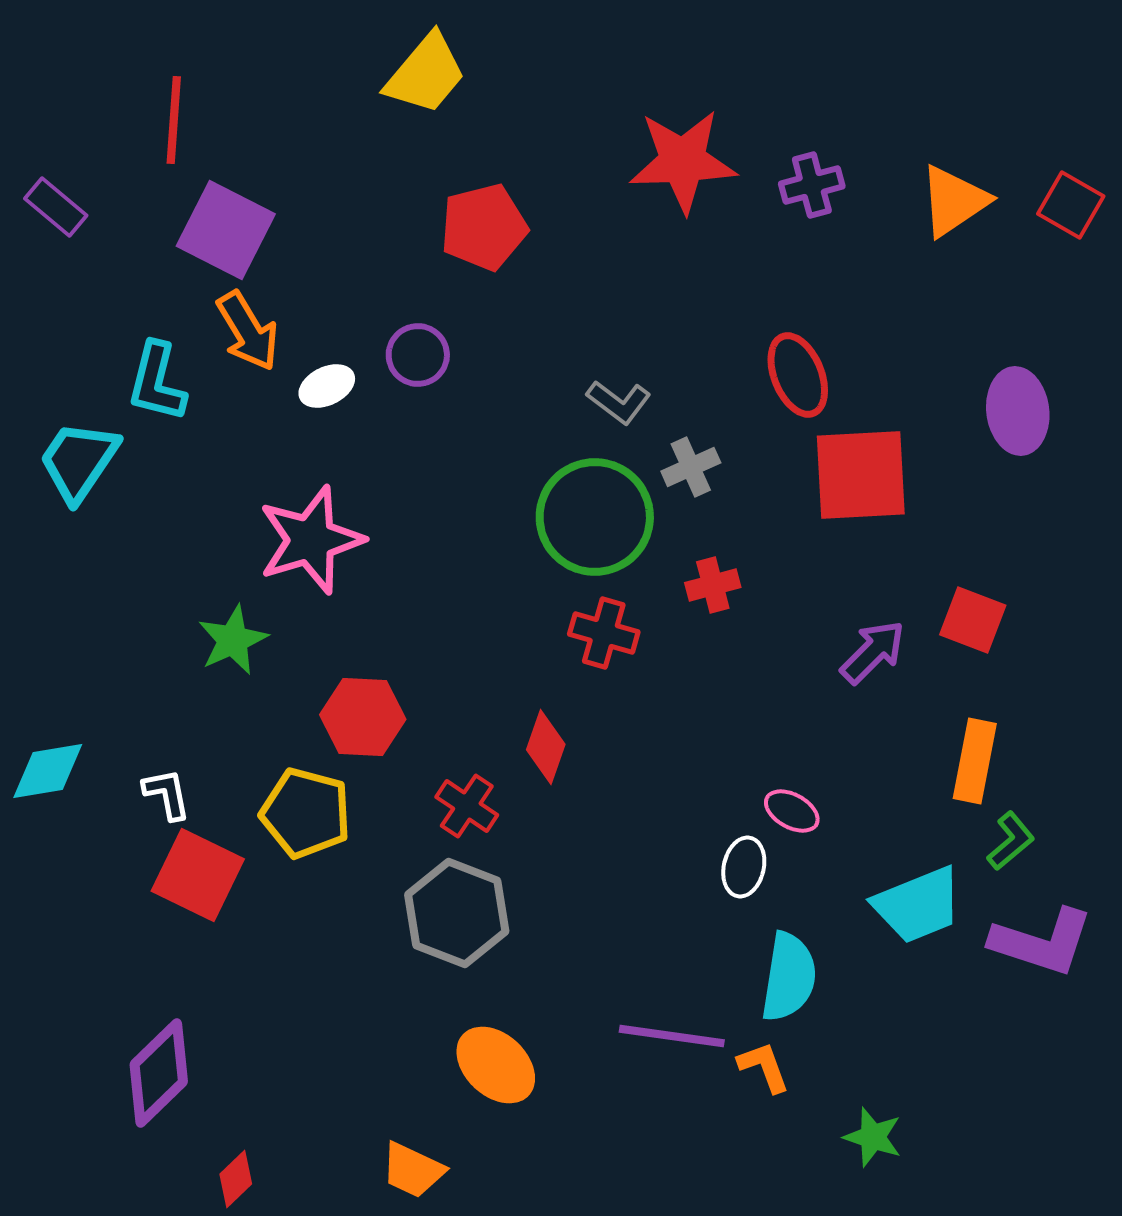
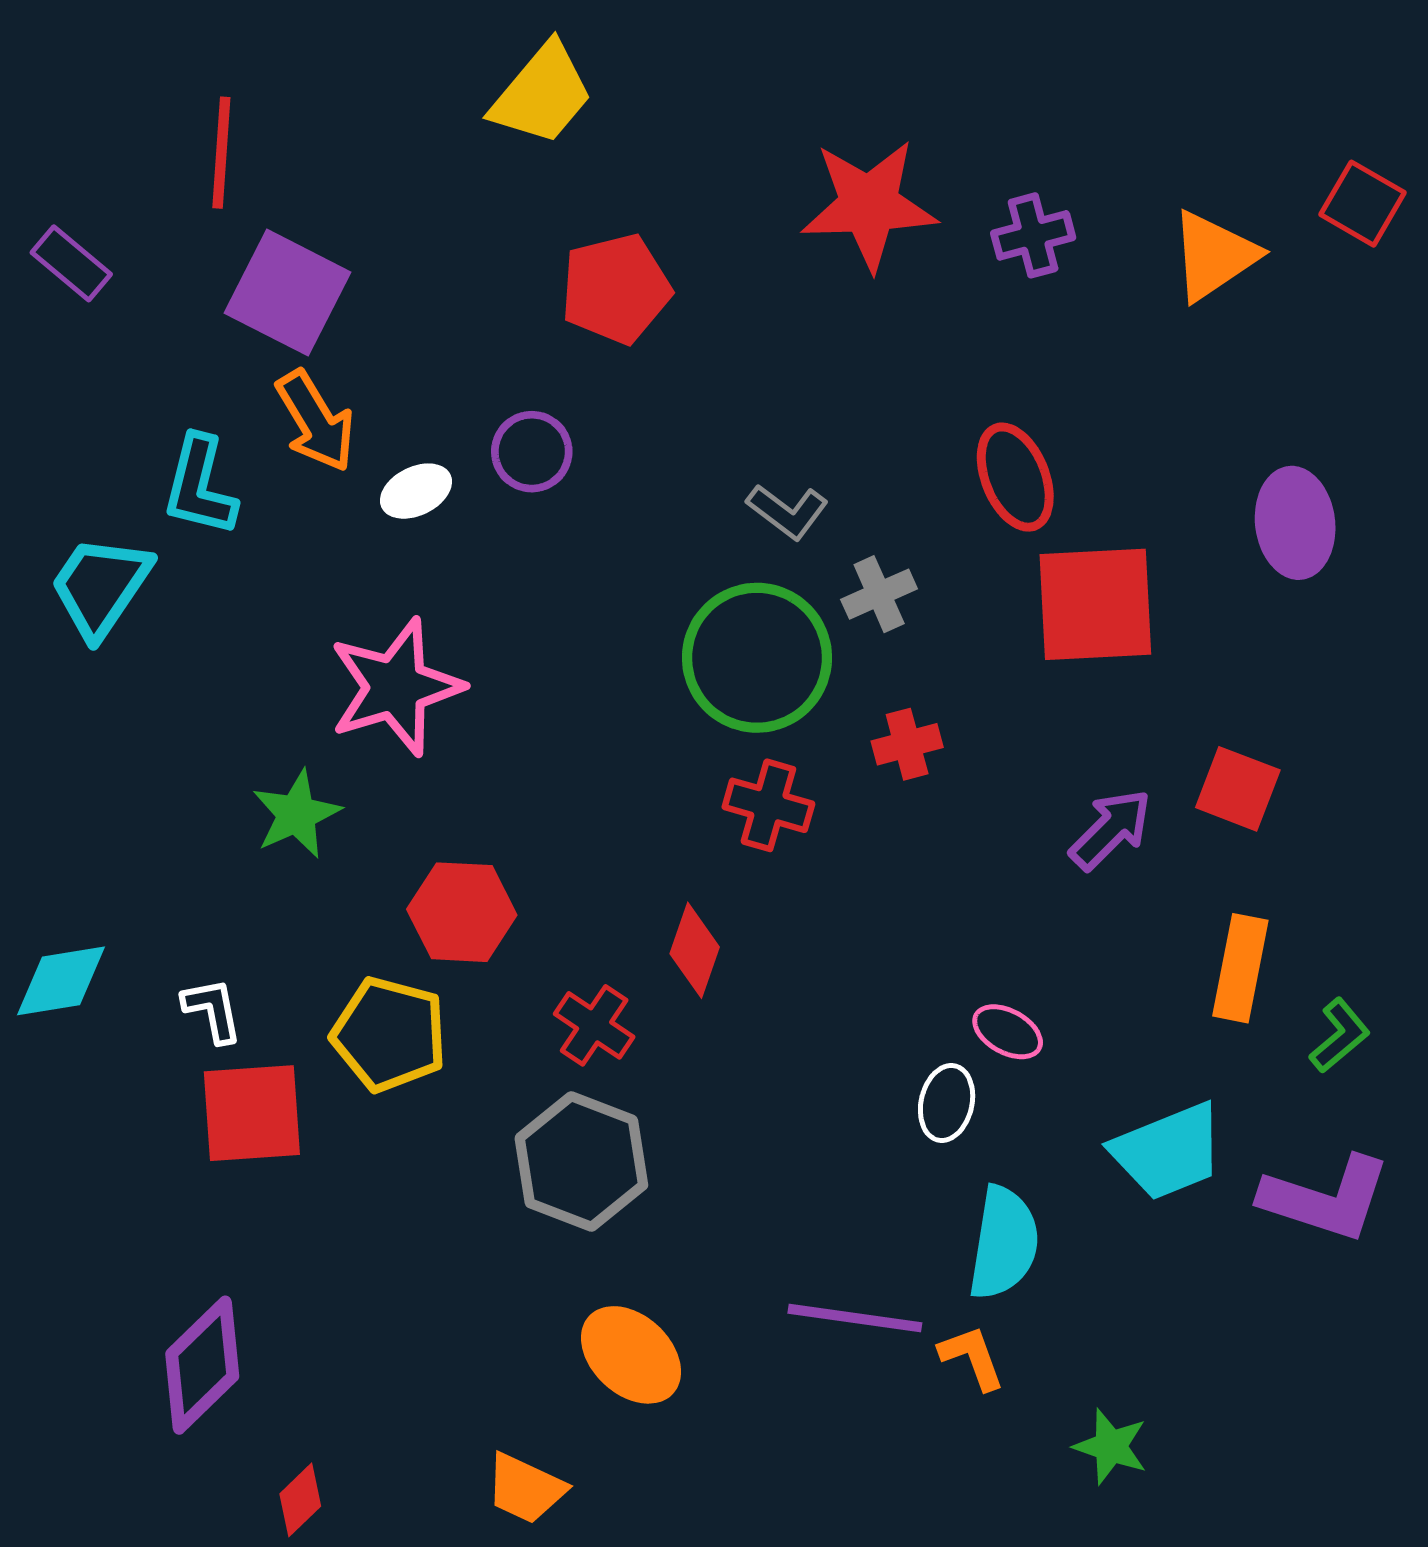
red square: (1071, 205) -> (1363, 204), moved
green L-shape: (1011, 841) -> (1340, 1036), moved
red square: (198, 875) -> (252, 1113), turned -30

